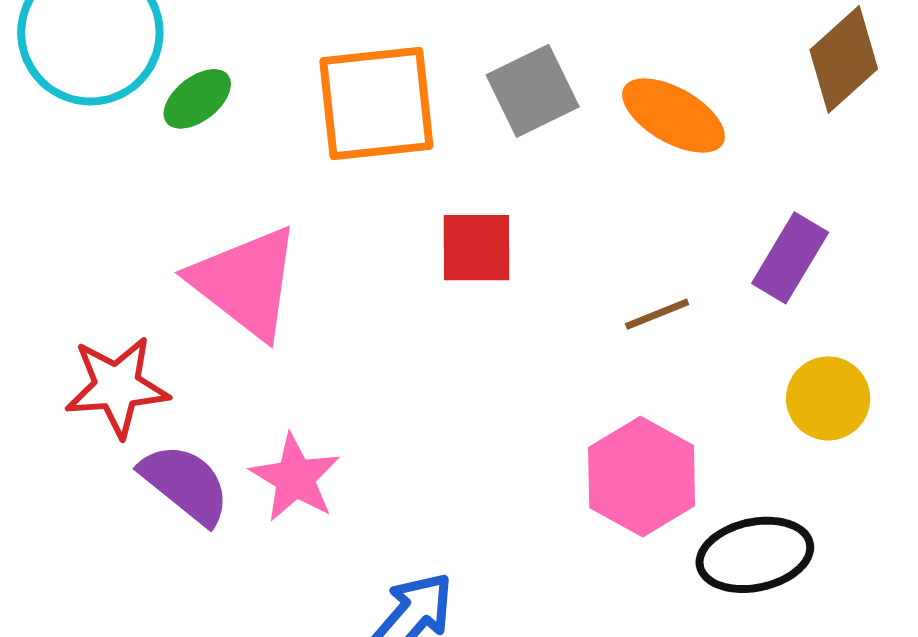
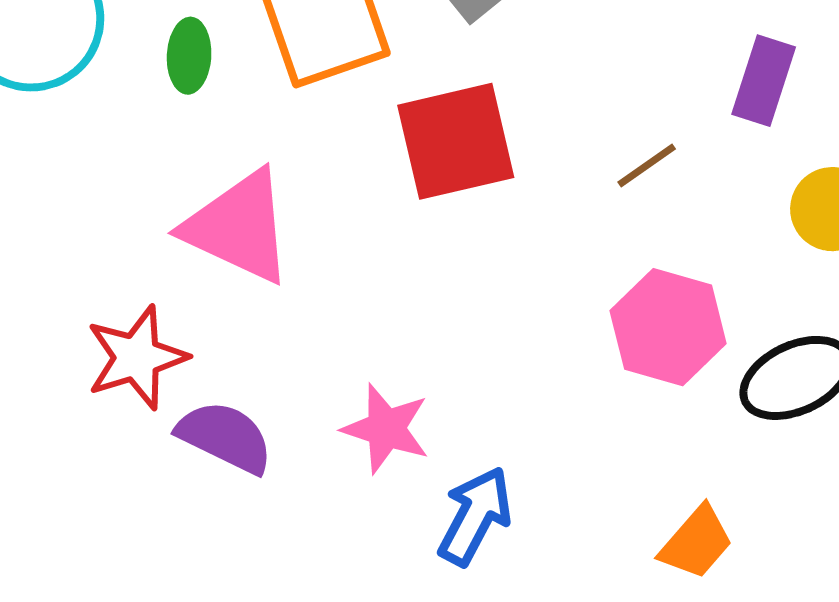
green ellipse: (197, 99) -> (189, 56), moved, turned -36
red square: (476, 248) -> (456, 141), size x1.5
pink star: (295, 478) -> (386, 429), moved

